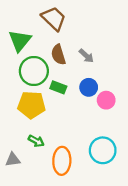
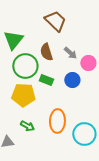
brown trapezoid: (54, 19) -> (55, 21), moved
pink circle: (106, 100) -> (88, 63), moved
orange ellipse: (62, 161) -> (57, 121), moved

